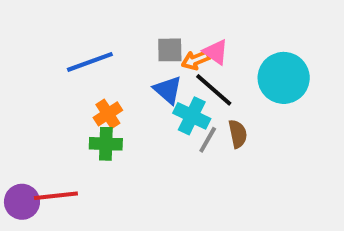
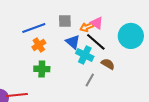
gray square: (170, 50) -> (65, 21), moved
orange cross: (108, 114) -> (39, 45), moved
brown semicircle: (238, 134) -> (108, 64), turned -48
gray line: (208, 140) -> (90, 80), moved

